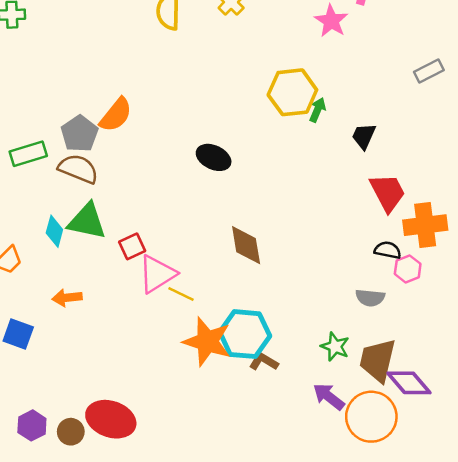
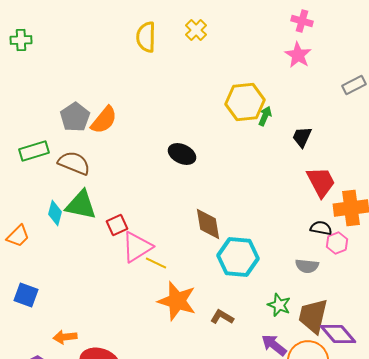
pink star: (331, 21) -> (298, 55), moved
gray pentagon: (80, 134) -> (75, 117), moved
orange arrow: (67, 298) -> (65, 337), moved
cyan hexagon: (245, 334) -> (238, 257), moved

